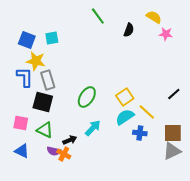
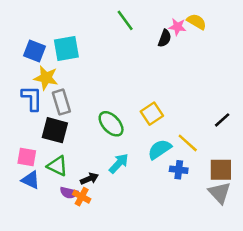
pink star: (166, 34) -> (177, 27), moved
cyan square: (52, 38) -> (66, 48), size x1.5
green ellipse: (87, 97) -> (111, 124), turned -75
yellow square: (125, 97) -> (152, 114), moved
blue triangle: (22, 151) -> (31, 180), moved
gray triangle: (172, 151) -> (220, 193), turned -48

